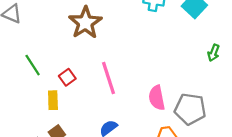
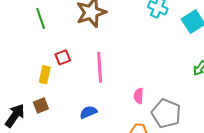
green line: (33, 65) -> (41, 18), moved
pink semicircle: (157, 98) -> (139, 96), size x0.7

